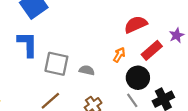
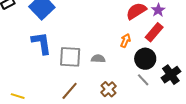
purple star: (177, 35) -> (158, 10), moved

